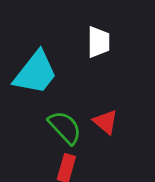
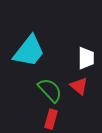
white trapezoid: (98, 42) -> (86, 58), moved

